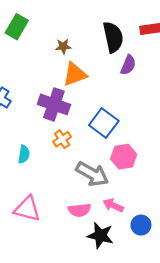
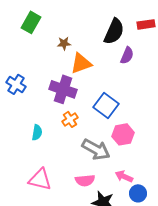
black semicircle: (113, 37) -> (114, 31), turned 36
brown star: (63, 46) -> (64, 43), moved
pink arrow: (113, 205) -> (124, 176), moved

